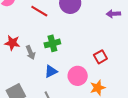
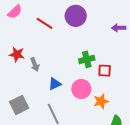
green cross: (52, 43) -> (87, 59), moved
red square: (100, 57) -> (105, 71), turned 32

